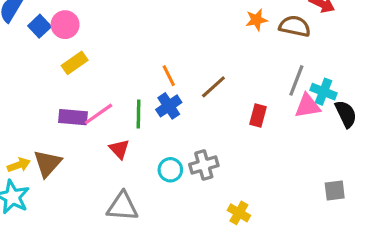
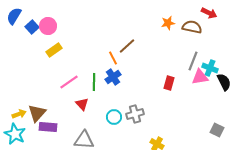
brown line: (213, 87) -> (127, 46), moved
purple rectangle: (73, 117) -> (48, 127), moved
gray square: (335, 191) -> (217, 130), turned 32

